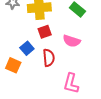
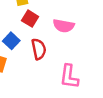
red square: (45, 32) -> (30, 19), turned -32

